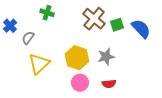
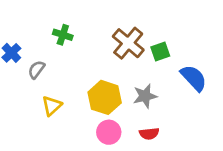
blue semicircle: (141, 29) -> (194, 78), moved
yellow triangle: (39, 64) -> (52, 106), size x0.7

